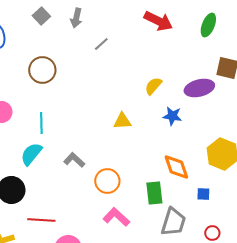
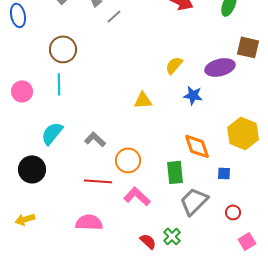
gray line: (101, 44) -> (114, 16), moved
cyan line: (41, 123) -> (59, 84), moved
red line: (41, 220) -> (98, 181), moved
gray trapezoid: (173, 222) -> (194, 201), turned -152

